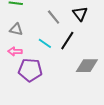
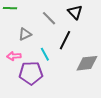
gray triangle: (16, 29) -> (25, 34), moved, turned -32
cyan line: (45, 43) -> (45, 54), moved, turned 32

